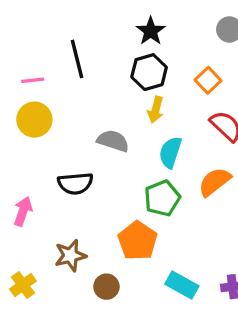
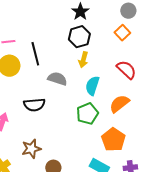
black line: (77, 59) -> (35, 54), moved
orange square: (208, 80) -> (122, 33), moved
orange pentagon: (138, 241) -> (113, 140), moved

